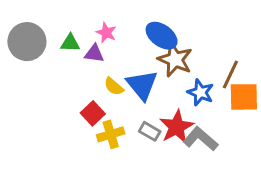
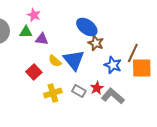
pink star: (106, 33) -> (34, 15), moved
brown star: (175, 60) -> (96, 43), size x0.7
red square: (93, 113) -> (34, 72), moved
red star: (177, 127) -> (97, 88), size x0.6

